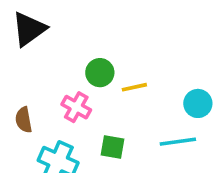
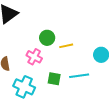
cyan line: (178, 142) -> (79, 76), moved

